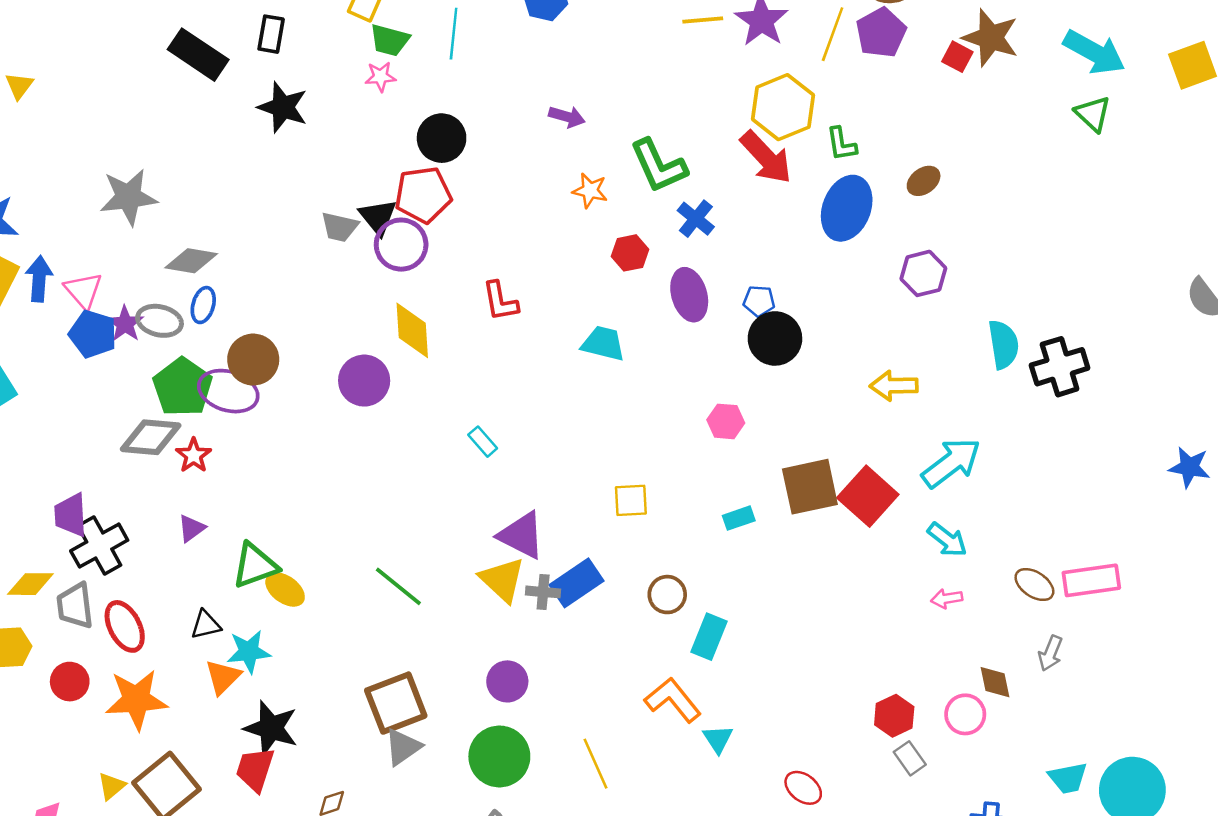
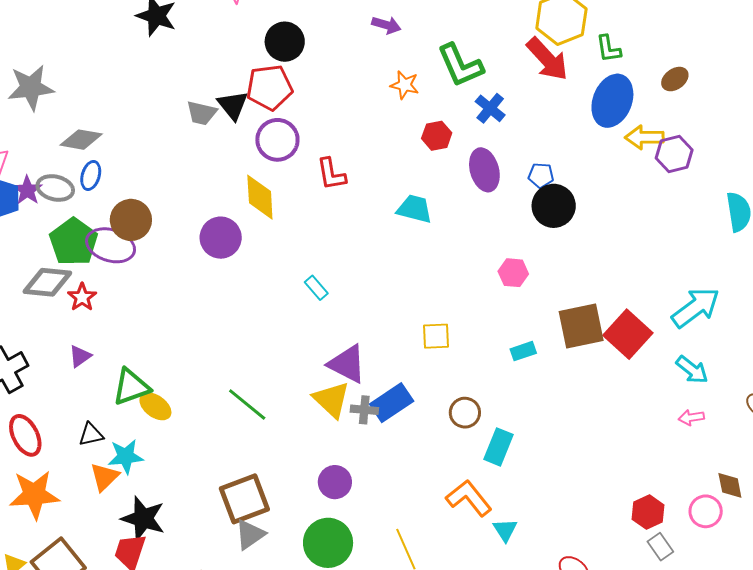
purple circle: (401, 245) -> (277, 140), moved
yellow arrow: (894, 386) -> (644, 137), moved

